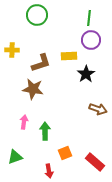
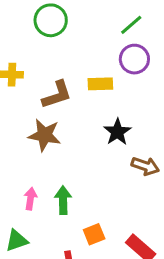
green line: (89, 18) -> (131, 25), turned 42
black star: (86, 74) -> (117, 132), moved
pink arrow: (24, 122) -> (31, 199), moved

